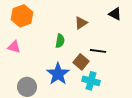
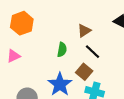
pink triangle: (14, 47) -> (13, 56), turned -40
black line: (98, 51) -> (93, 52), moved, turned 35

